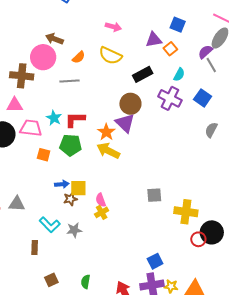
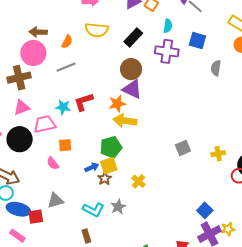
orange star: (106, 132) -> (117, 104), turned -30
green pentagon: (71, 145) -> (111, 147), moved
pink semicircle: (101, 200) -> (53, 163), moved
yellow cross: (186, 212) -> (218, 154), size x0.6

